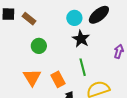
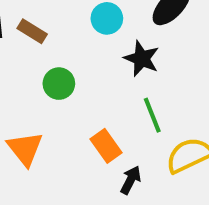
cyan circle: (74, 18) -> (107, 18), moved
orange triangle: (32, 77) -> (25, 149), moved

